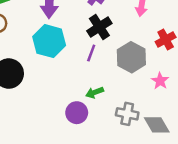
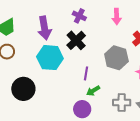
black cross: (99, 27) -> (76, 40), moved
purple line: (91, 53) -> (86, 73), moved

